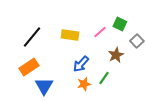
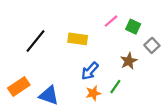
pink line: (100, 32) -> (111, 21), moved
orange rectangle: (29, 67) -> (19, 87), moved
blue triangle: (44, 86) -> (49, 95), turned -42

